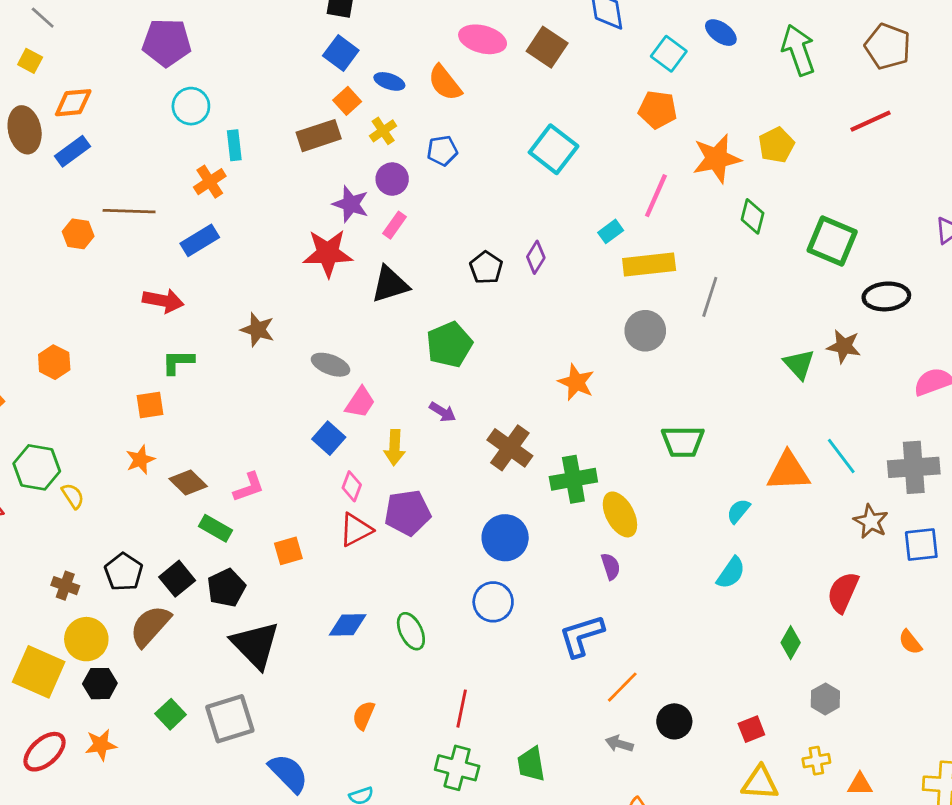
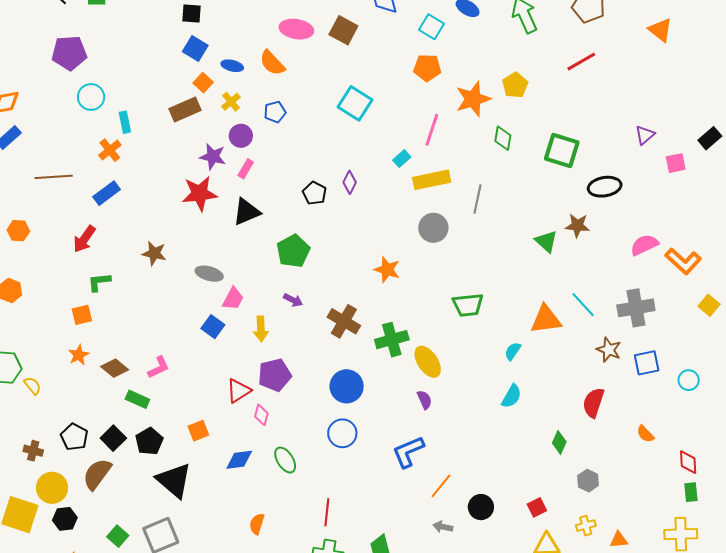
orange hexagon: (78, 234) -> (18, 231), moved
red arrow: (163, 301) -> (84, 239), turned 120
pink diamond: (352, 486) -> (261, 415), moved
orange square: (288, 551) -> (198, 431), moved

